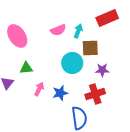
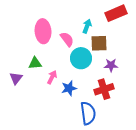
pink semicircle: (58, 30) -> (67, 39), moved, turned -105
pink ellipse: (17, 36) -> (43, 31), moved, turned 30
pink arrow: (39, 89) -> (52, 77), moved

